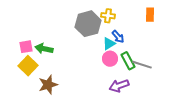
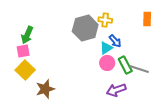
green arrow: (44, 49) -> (27, 35), moved, turned -78

